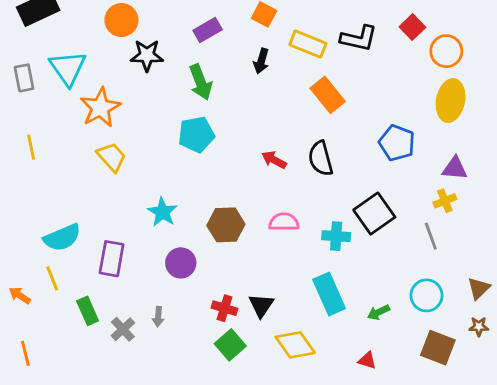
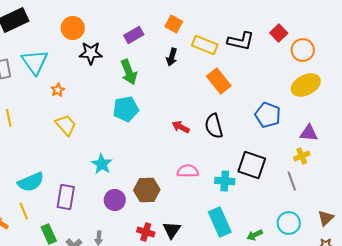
yellow ellipse: (451, 101) -> (306, 85), turned 52
orange star: (100, 108) -> (58, 90), size x0.5
black square: (374, 214) -> (252, 165), turned -36
brown hexagon: (226, 225) -> (147, 190), moved

